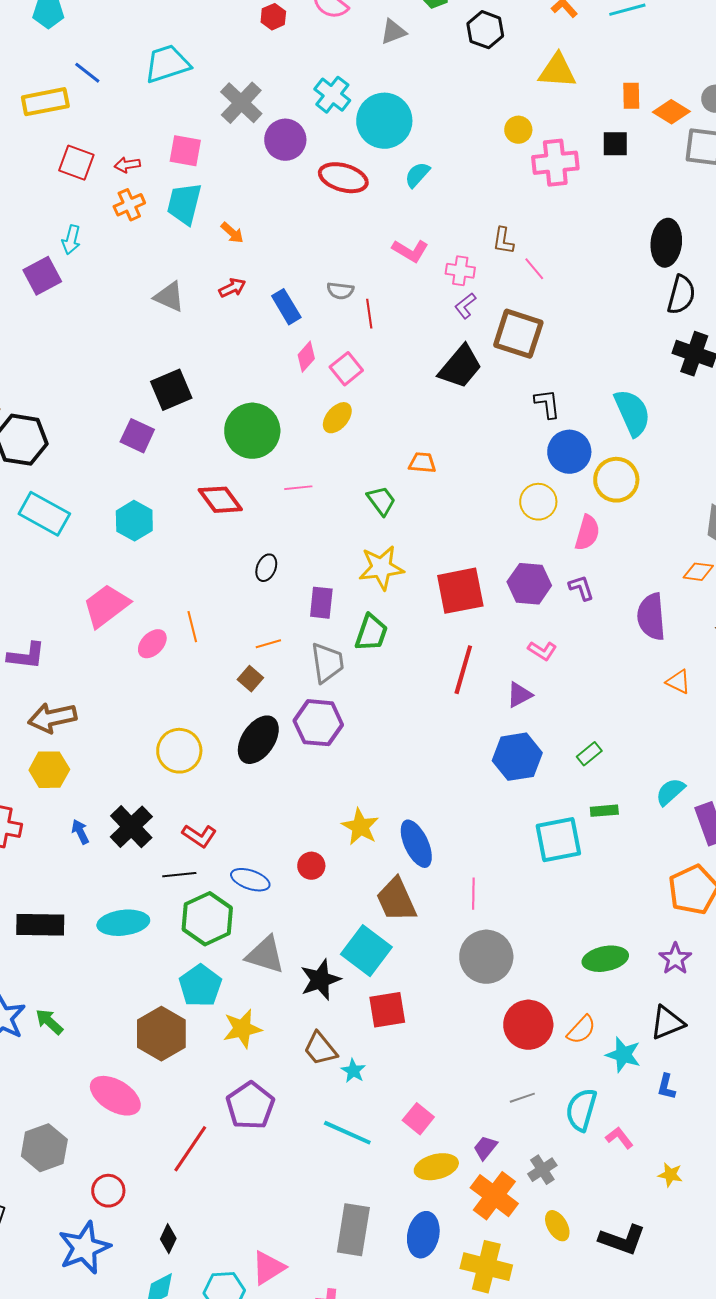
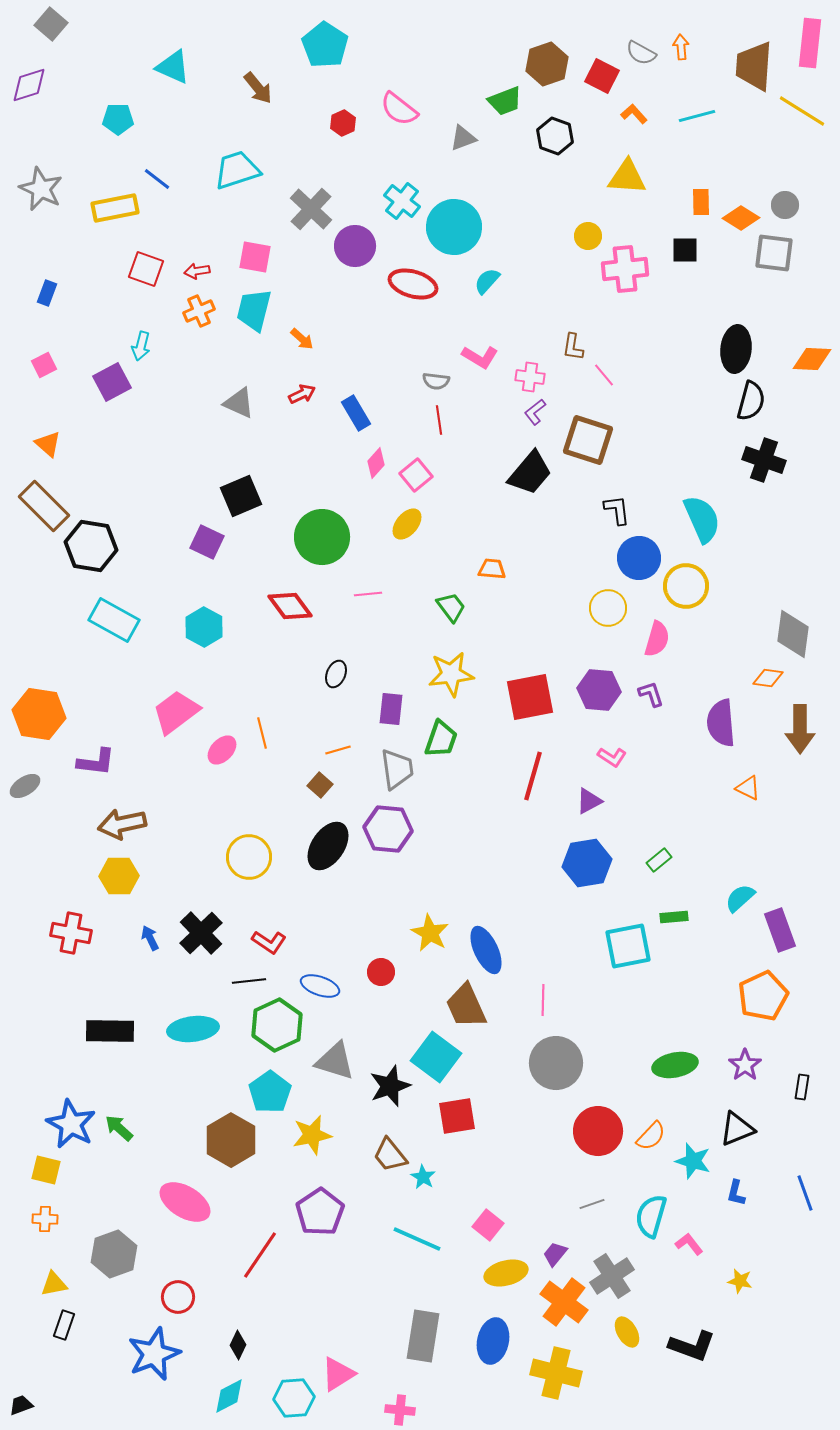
gray semicircle: (340, 291) -> (436, 381), moved
gray cross: (542, 1170) -> (612, 1276), size x1.5

